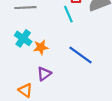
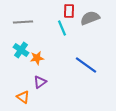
blue line: (81, 55) -> (86, 65), moved

